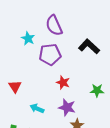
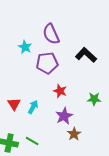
red triangle: (15, 86) -> (14, 104), moved
purple star: (67, 107) -> (64, 116), turned 30
cyan arrow: (37, 108) -> (33, 107), moved, turned 96

